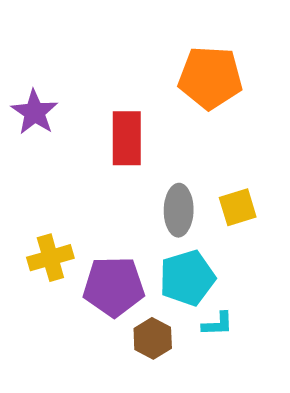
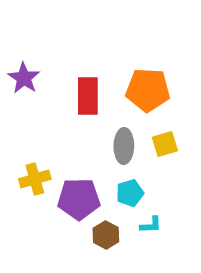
orange pentagon: (210, 78) -> (148, 90), moved
cyan pentagon: (187, 278) -> (130, 193), size x0.7

